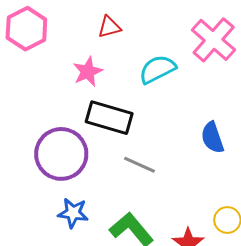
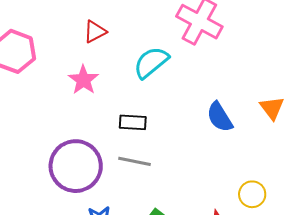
black rectangle: (109, 118) -> (133, 122), moved, size x0.6
gray line: (140, 165) -> (134, 161), moved

